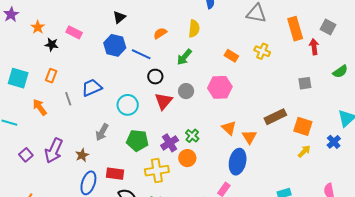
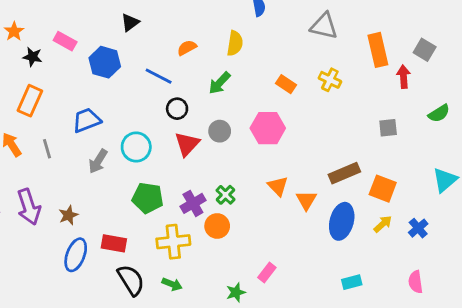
blue hexagon: (115, 45) -> (105, 62), moved
orange rectangle: (51, 76) -> (30, 101), size x1.5
gray line: (68, 99) -> (47, 149), moved
gray arrow: (102, 132) -> (98, 161), moved
blue cross: (334, 142) -> (418, 228), moved
purple arrow: (54, 151) -> (29, 207), turned -45
blue ellipse: (238, 162) -> (342, 221), moved

